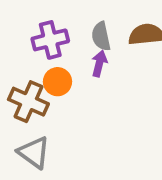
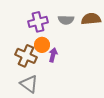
gray semicircle: (101, 36) -> (66, 20), turned -77
purple arrow: (99, 64) -> (53, 55), moved

